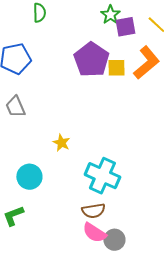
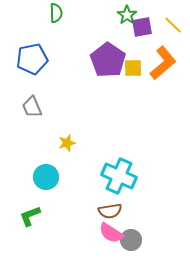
yellow star: (61, 143) -> (67, 143), moved, turned 30

